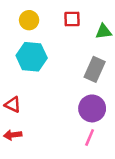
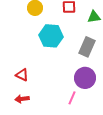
cyan hexagon: (32, 57) -> (51, 36), moved
pink line: (90, 137) -> (72, 98), moved

